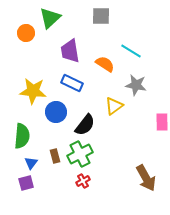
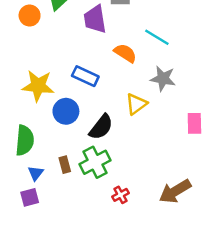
purple trapezoid: (70, 51) -> (95, 19), moved
brown arrow: (146, 178) -> (175, 191), turned 88
red cross: (83, 181) -> (120, 195), moved

